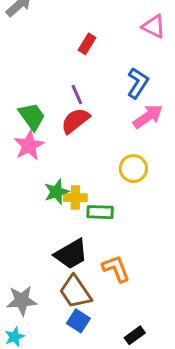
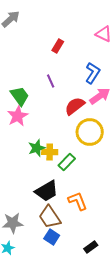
red semicircle: (75, 121) -> (75, 106), moved
yellow circle: (133, 169) -> (90, 132), size x1.4
green rectangle: (100, 212) -> (67, 162), turned -48

